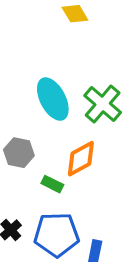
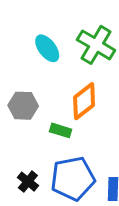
cyan ellipse: (53, 99) -> (47, 48), size x0.7

